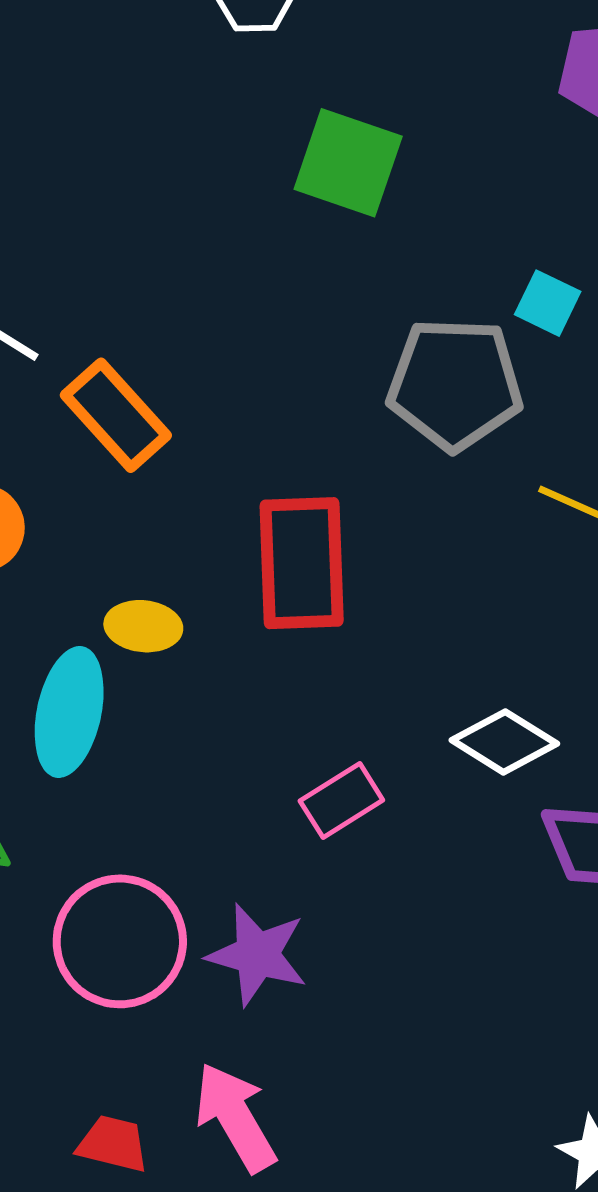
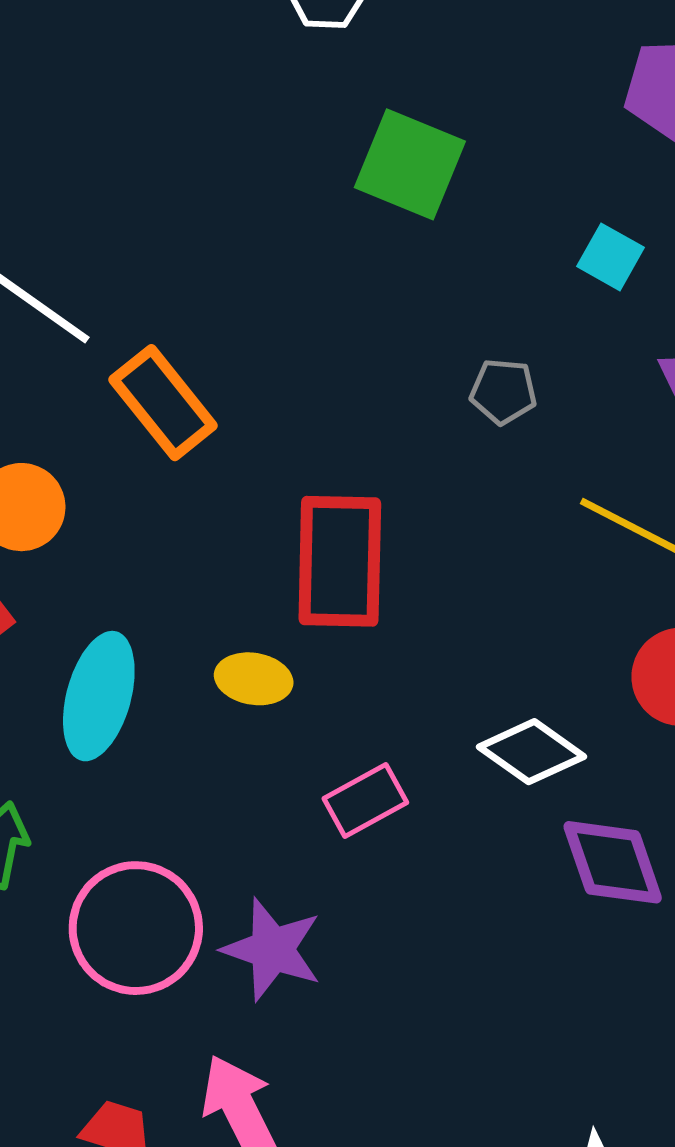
cyan square: (548, 303) -> (611, 257), moved
gray pentagon: (455, 384) -> (503, 391), size x0.5
yellow ellipse: (143, 626) -> (254, 679), moved

